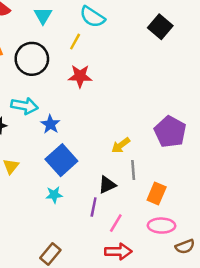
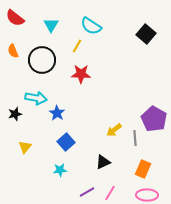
blue square: (61, 160) -> (66, 142), size x0.7
gray line: (133, 170) -> (135, 138), moved
purple line: (94, 207) -> (87, 192), moved, turned 49

